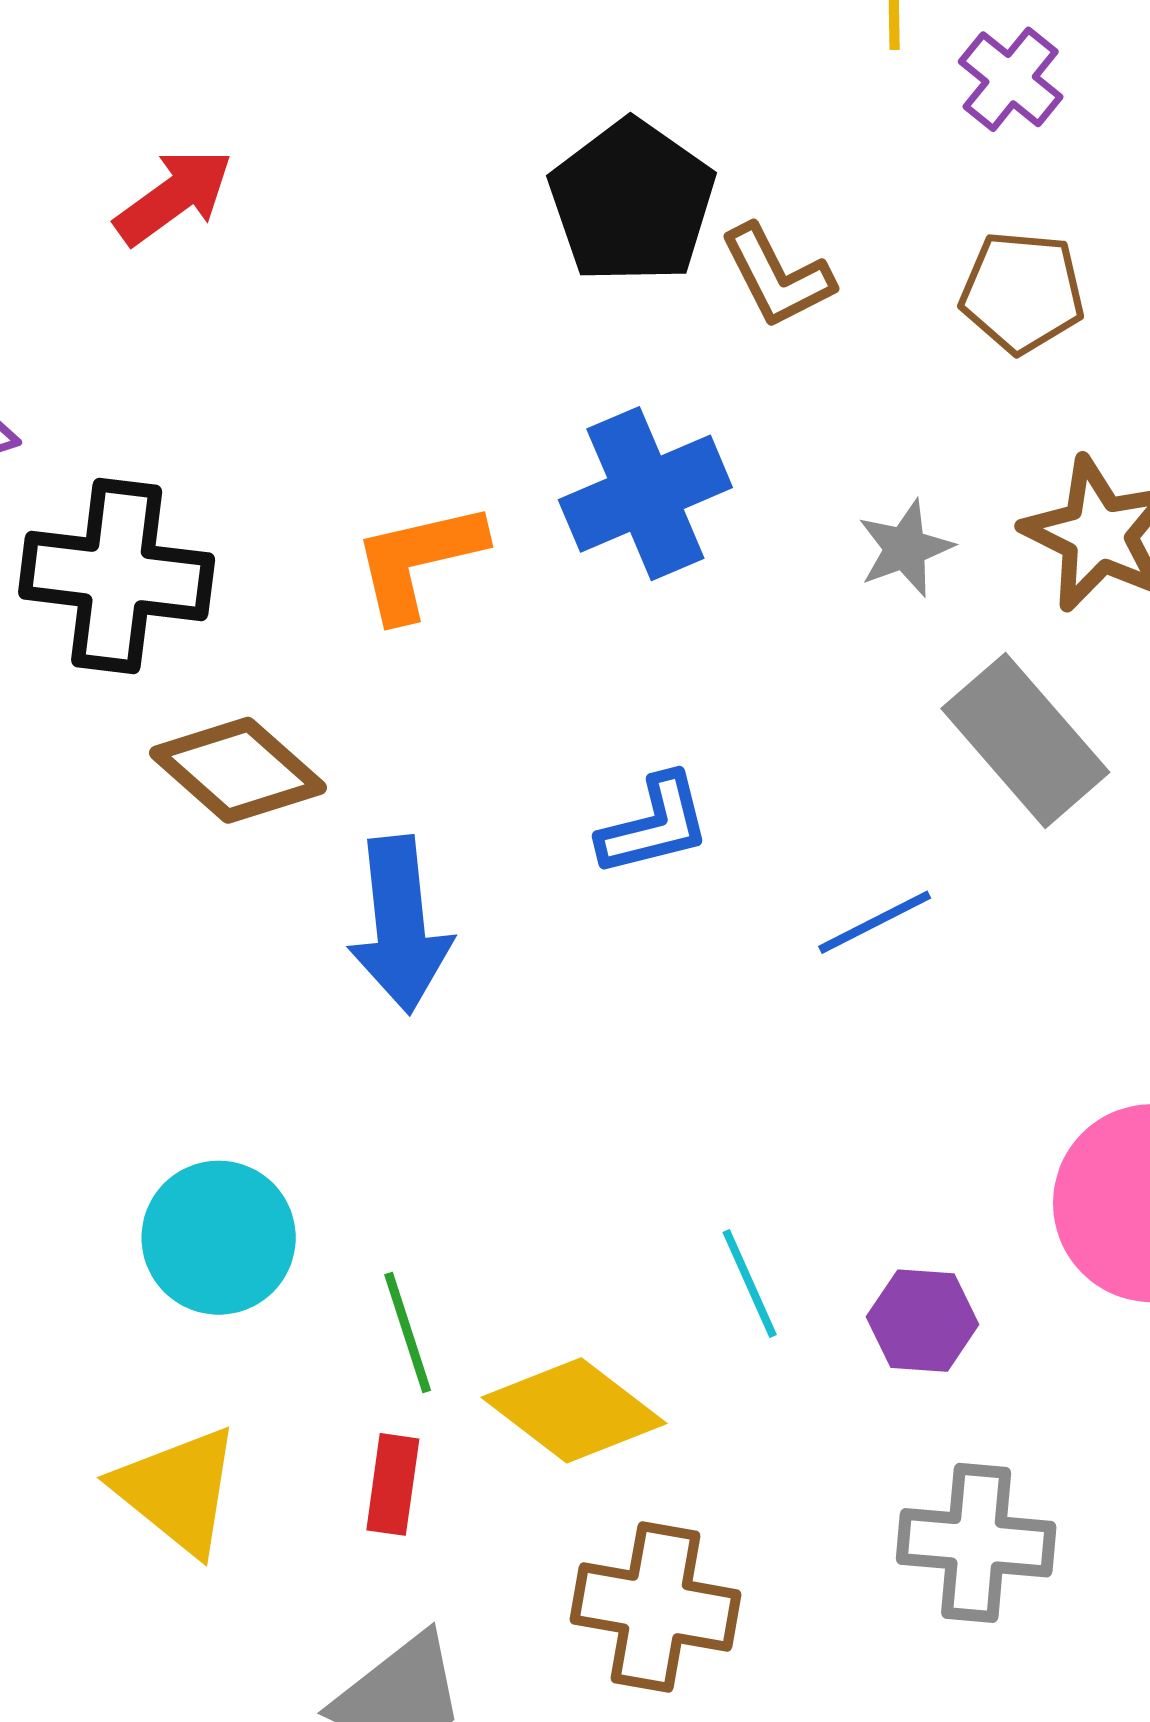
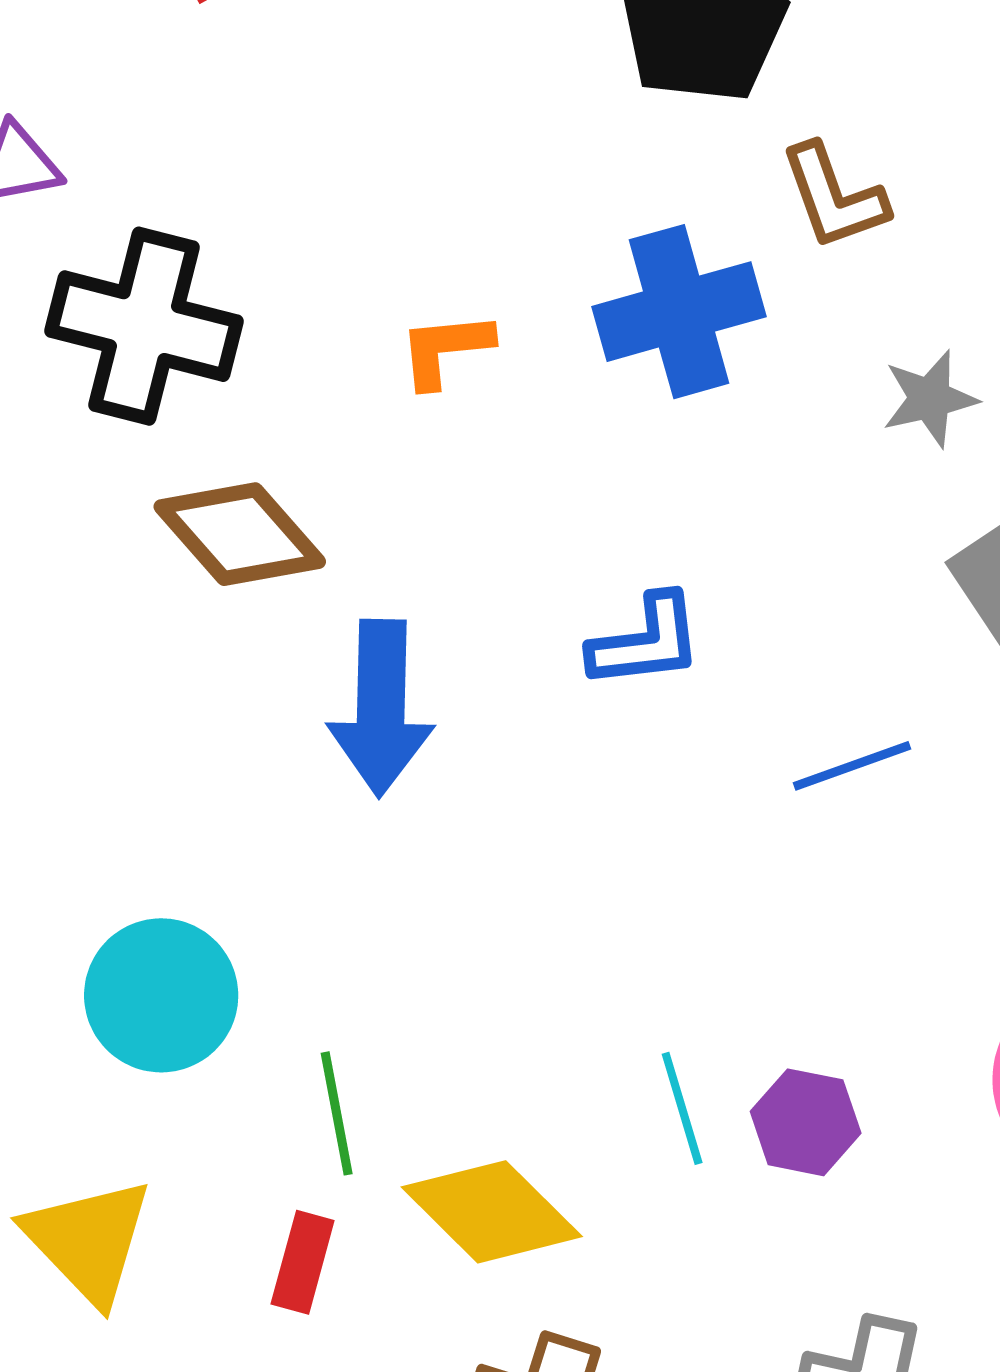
brown L-shape: (777, 276) -> (834, 197), moved
orange L-shape: (418, 561) -> (445, 349), size x0.7
purple hexagon: (923, 1321) -> (806, 1122), moved

